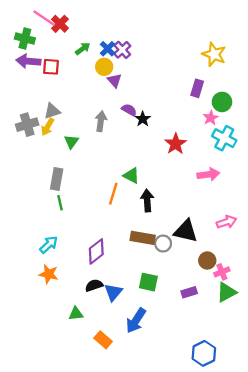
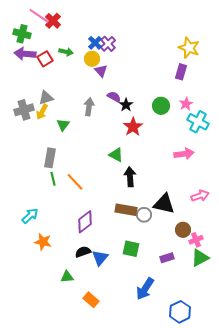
green arrow: (83, 49) -> (66, 52), moved, turned 48
red square: (51, 67) -> (45, 59), turned -35
purple rectangle: (197, 88) -> (181, 72), moved
green circle: (222, 102) -> (161, 106), moved
red star: (176, 144) -> (133, 127), moved
orange line: (113, 194) -> (75, 182), moved, turned -60
cyan arrow: (49, 245) -> (30, 216), moved
blue arrow: (136, 321) -> (145, 289), moved

